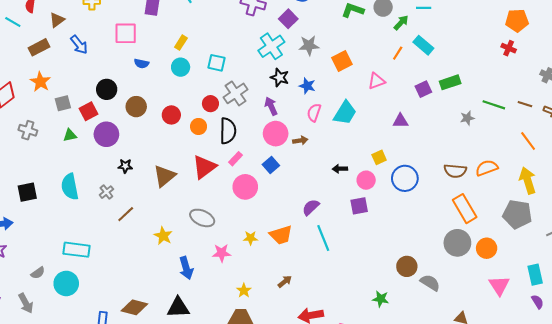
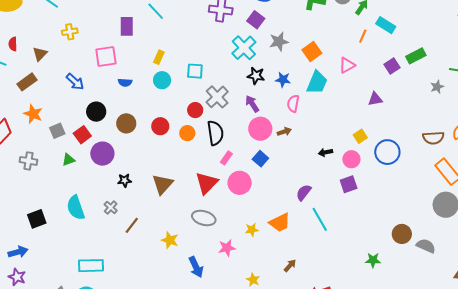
blue arrow: (79, 45) -> (75, 82), moved
cyan trapezoid: (345, 113) -> (317, 82), moved
red triangle: (204, 167) -> (207, 183), moved
green star: (381, 299) -> (373, 260), moved

